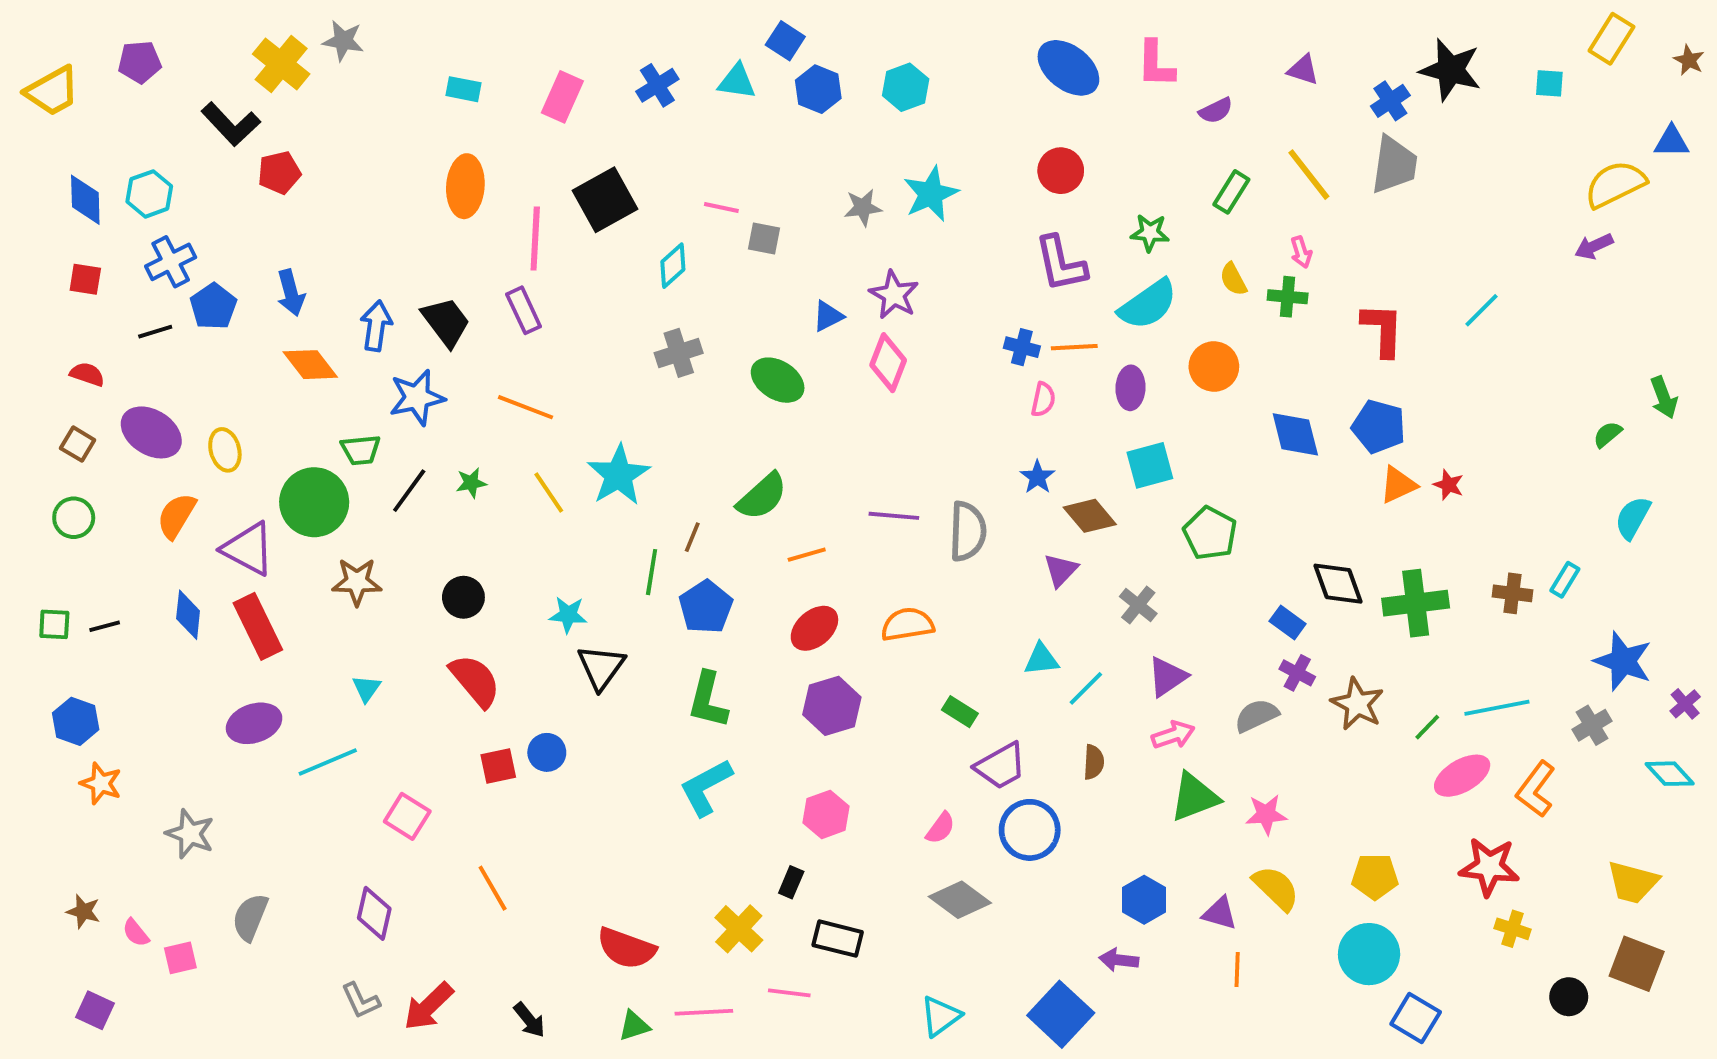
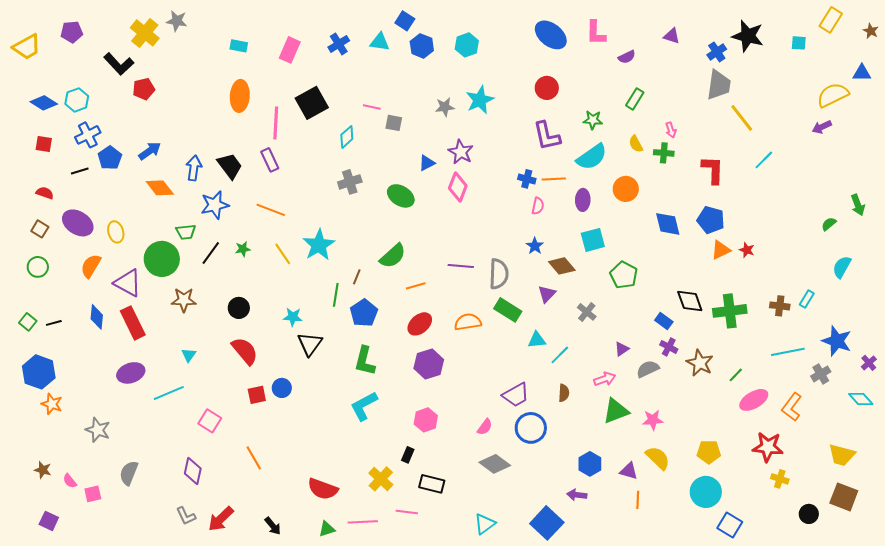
yellow line: (1309, 175) -> (742, 118), moved
blue diamond: (85, 200) -> (44, 103), turned -56
blue arrow: (291, 293) -> (150, 151), turned -110
green square: (54, 624) -> (28, 322), turned 36
purple triangle: (1167, 677) -> (622, 349), moved, size x0.7
cyan line: (1497, 708) -> (788, 352), moved
green rectangle: (960, 712) -> (508, 310), moved, size x1.5
blue hexagon: (76, 721) -> (39, 372), size x1.4

